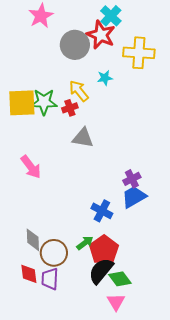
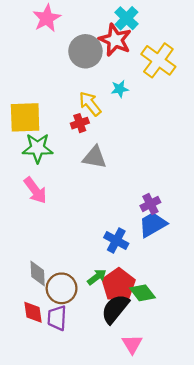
yellow cross: (139, 53) -> (158, 60), turned 32
green star: (44, 102) -> (38, 148), moved
green diamond: (120, 279) -> (142, 293), moved

